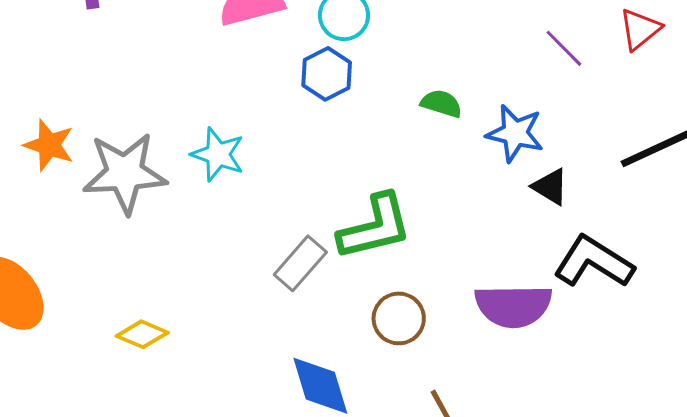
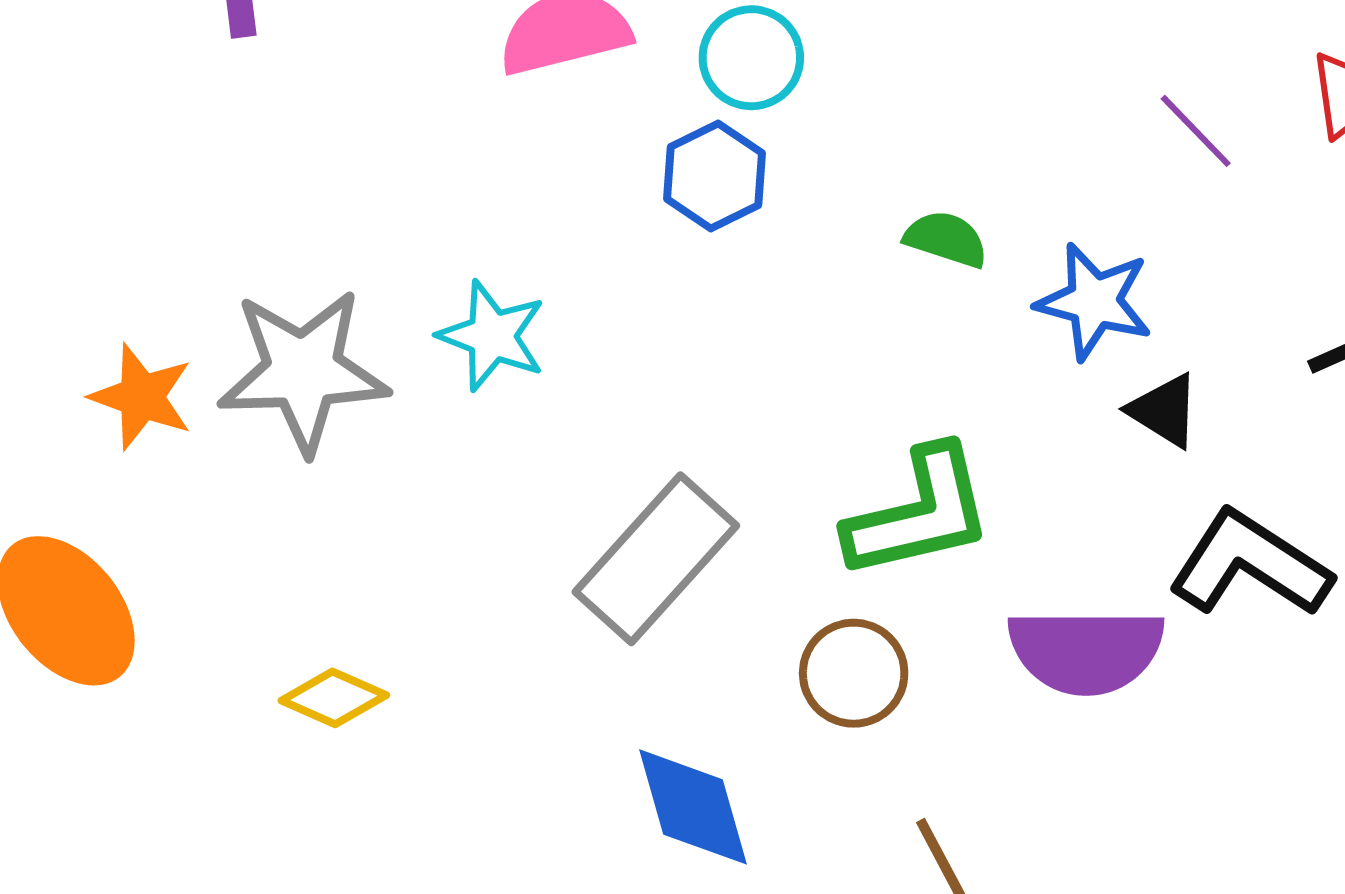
orange star: (49, 145) -> (142, 397), moved
green L-shape: (375, 227) -> (919, 513), moved
gray rectangle: (300, 263) -> (656, 559), size x1.5

